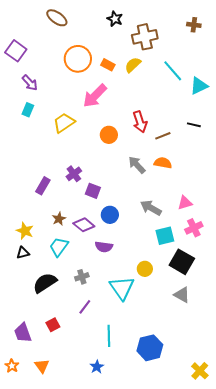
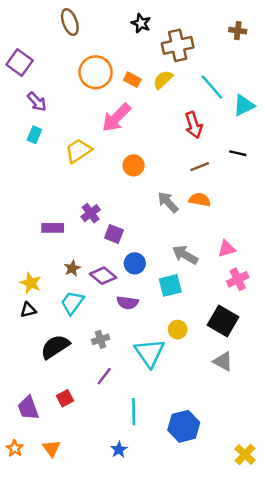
brown ellipse: (57, 18) -> (70, 22), turned 35
red arrow: (140, 122) -> (194, 125), moved
purple rectangle: (43, 186) -> (53, 228), turned 60
cyan square: (165, 236) -> (170, 285), moved

